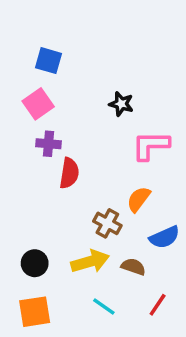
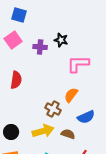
purple cross: (48, 144) -> (40, 47), moved
red semicircle: (69, 173) -> (16, 80), moved

